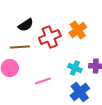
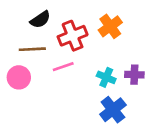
pink line: (43, 81) -> (63, 67), moved

